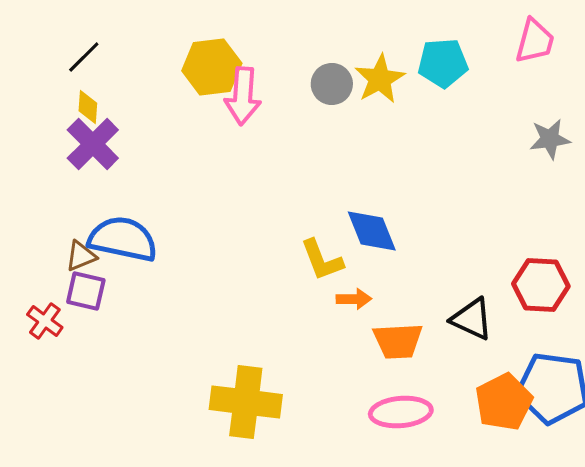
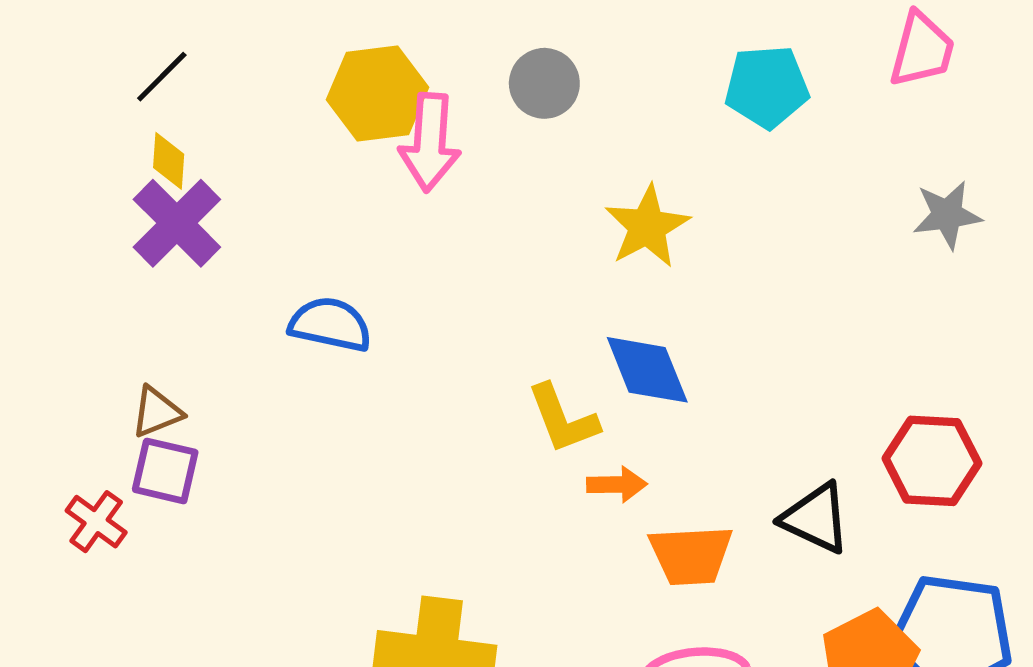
yellow star: (380, 79) -> (647, 227), moved
gray circle: (332, 84) -> (544, 83), moved
blue semicircle: (123, 239) -> (330, 324), moved, size x0.7

